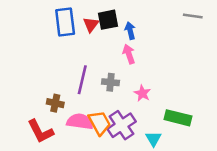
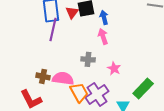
purple line: (82, 80) -> (53, 29), moved
green rectangle: (178, 118) -> (143, 88), turned -60
pink semicircle: (80, 122) -> (63, 78), moved

